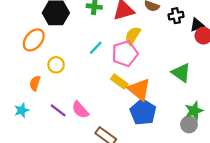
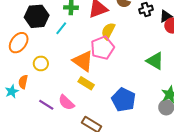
cyan line: (96, 48) -> (61, 28), moved
yellow rectangle: (119, 82) -> (86, 83), moved
orange triangle: (139, 90) -> (83, 61), moved
cyan star: (22, 110) -> (12, 91), moved

